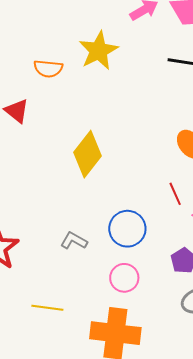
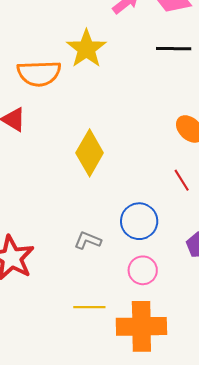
orange semicircle: (48, 69) -> (39, 73), size x1.5
yellow line: (47, 308) -> (89, 307), moved

